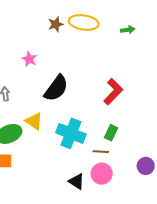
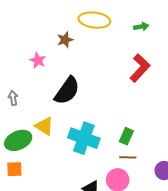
brown star: (56, 24) -> (65, 40), moved
red L-shape: (113, 92) -> (140, 68), moved
brown line: (101, 152) -> (128, 157), moved

